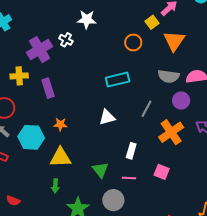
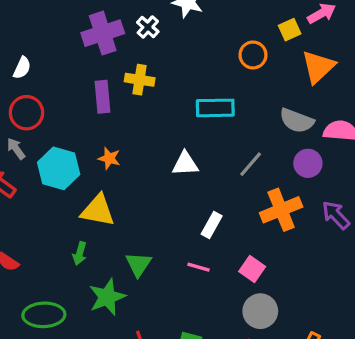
yellow cross: (19, 76) -> (140, 80), moved
green triangle: (100, 170) -> (138, 264), moved
gray circle: (113, 200) -> (260, 311), moved

